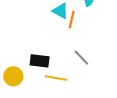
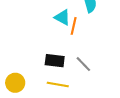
black rectangle: (40, 61) -> (55, 61), moved

